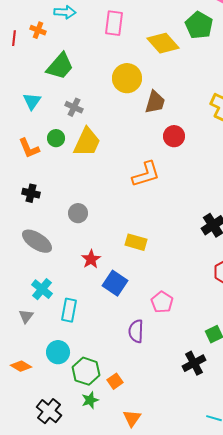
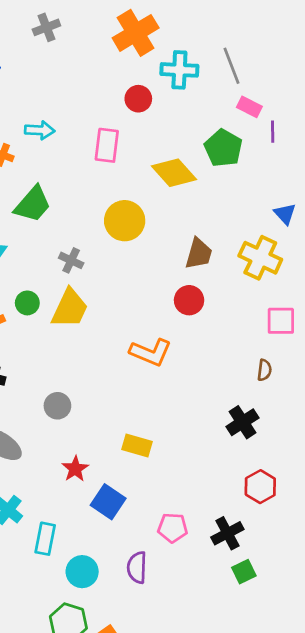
brown trapezoid: (155, 102) -> (199, 254), moved
gray cross: (74, 107) -> (71, 260), moved
orange L-shape: (146, 174) -> (151, 352), turned 40
pink pentagon: (162, 302) -> (173, 528), turned -30
cyan circle: (58, 352) -> (82, 572), moved
black cross: (194, 363) -> (227, 533), moved

